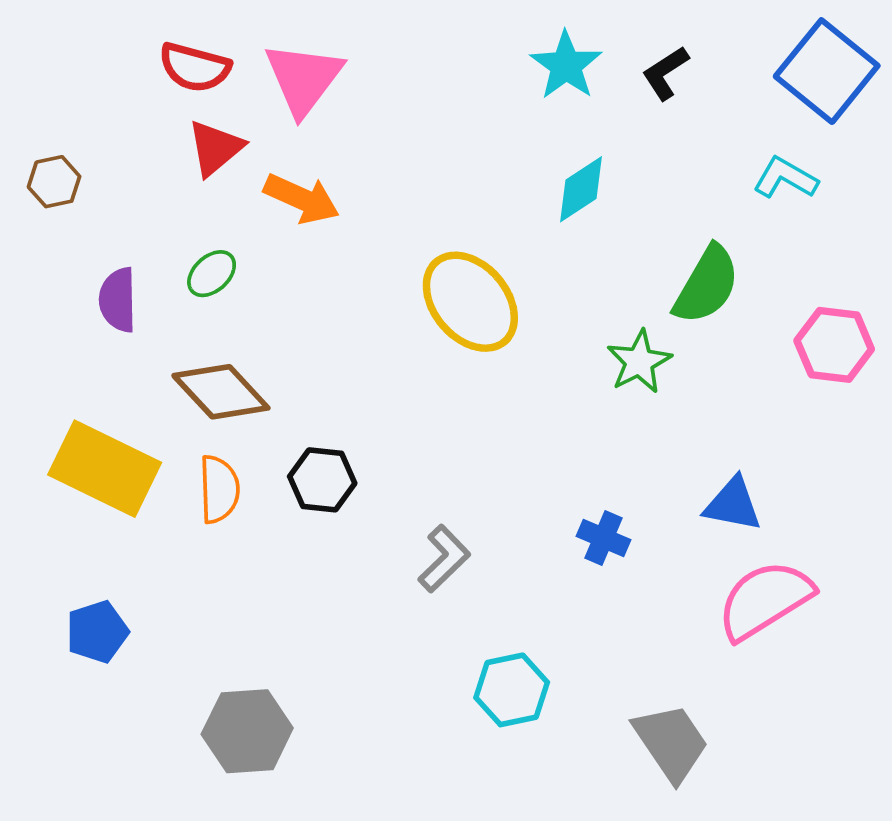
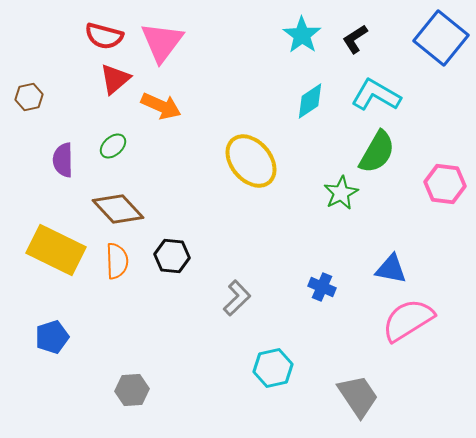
cyan L-shape: (785, 178) -> (376, 95), moved, size x1.4
gray hexagon: (247, 731) -> (132, 390), size x0.7

